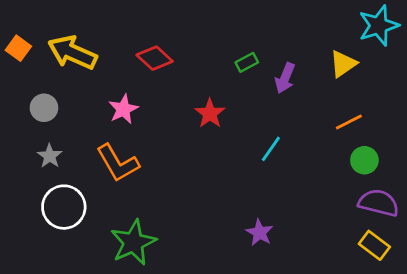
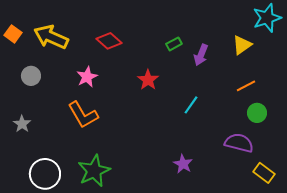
gray star: (50, 156) -> (22, 124), moved
purple semicircle: (379, 203) -> (239, 143), moved
white circle: (64, 207) -> (45, 174), moved

